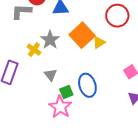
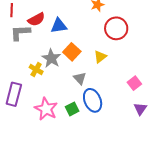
orange square: (82, 35) -> (72, 52), moved, size x0.7
gray triangle: (51, 75) -> (80, 78), moved
pink star: (60, 107) -> (46, 109), moved

